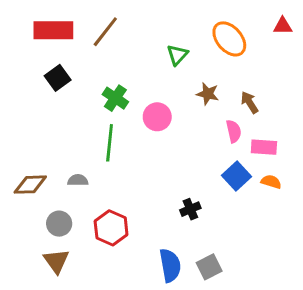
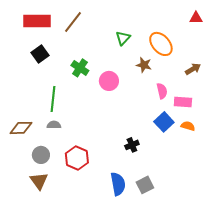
orange ellipse: (229, 39) -> (161, 44), moved
brown arrow: (249, 102) -> (193, 69), moved, turned 91
green line: (110, 143) -> (53, 99), moved

